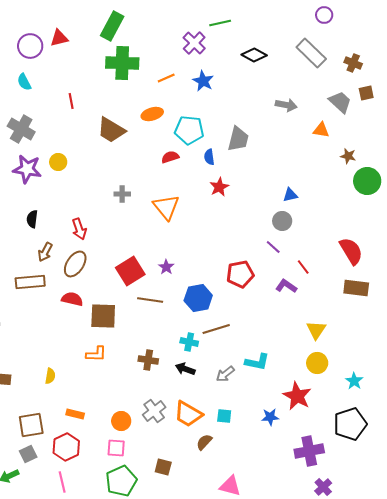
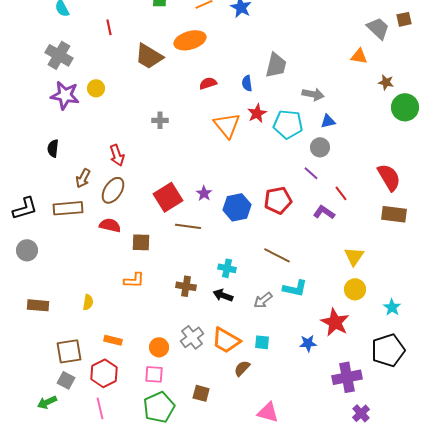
gray arrow: (286, 105) -> (313, 94), moved
orange ellipse: (152, 114) -> (190, 40), size x1.4
cyan pentagon: (189, 130) -> (288, 124), moved
orange triangle: (166, 207) -> (227, 125), moved
black semicircle: (32, 219) -> (53, 148), moved
blue hexagon: (198, 298) -> (237, 207), moved
brown square: (103, 316) -> (141, 242), size x0.7
brown line: (216, 329) -> (277, 255), moved, turned 44
gray square: (28, 454) -> (66, 380), turned -36

